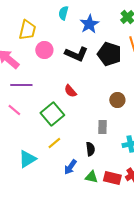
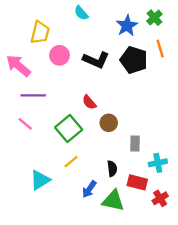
cyan semicircle: (63, 13) -> (81, 13), turned -56
blue star: (89, 24) -> (127, 26), moved
brown circle: (117, 100) -> (109, 123), moved
gray rectangle: (102, 127) -> (135, 143), moved
green triangle: (91, 177) -> (113, 201), size x1.5
red rectangle: (112, 178) -> (137, 182), moved

